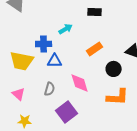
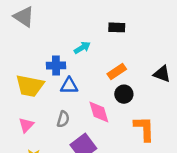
black circle: (114, 69) -> (124, 94), moved
pink triangle: (19, 94) -> (26, 125), turned 32
orange L-shape: (118, 97) -> (144, 129), turned -95

